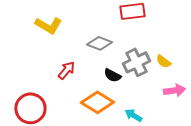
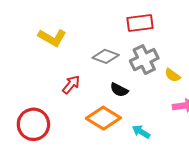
gray cross: (136, 62) -> (144, 60), moved

